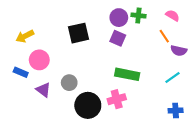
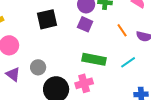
orange line: (164, 36) -> (122, 30), moved
cyan line: (172, 77) -> (128, 62), moved

